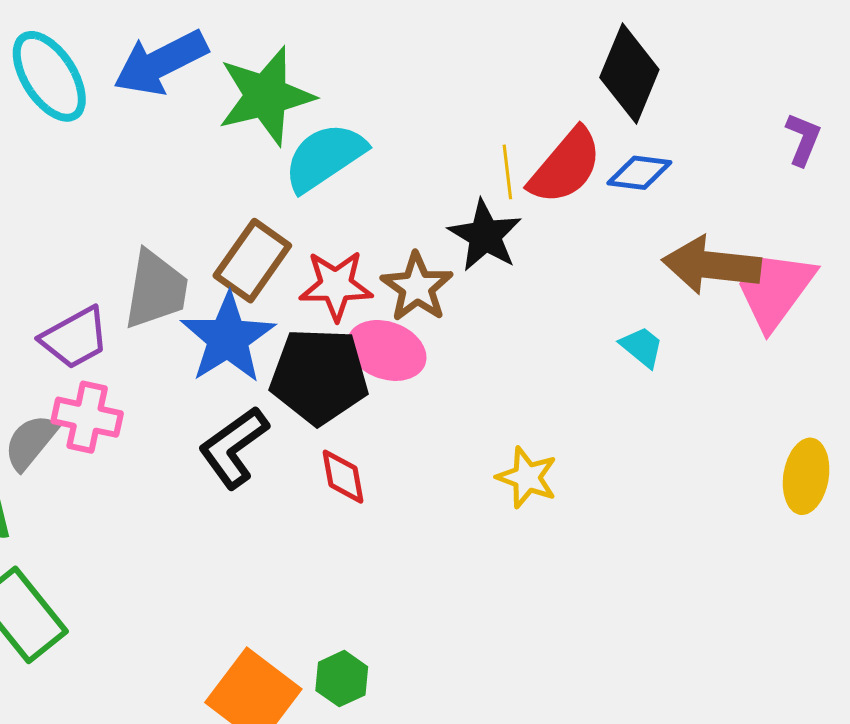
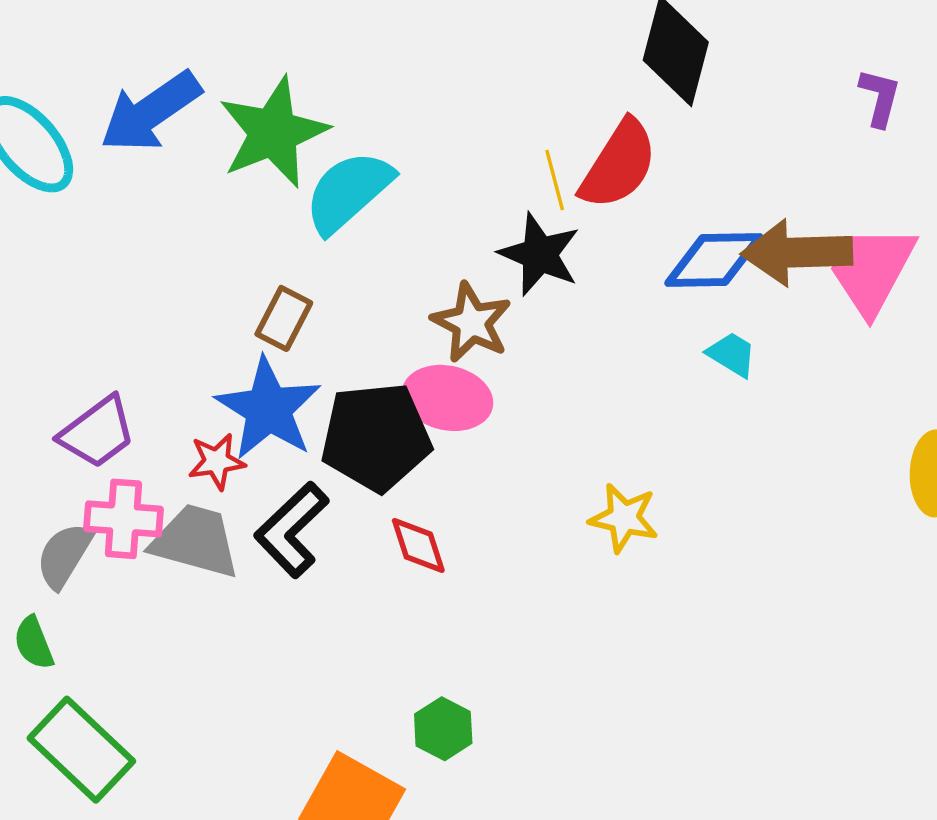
blue diamond: (639, 173) -> (714, 260), moved, size x1.4
brown rectangle: (252, 261) -> (284, 318), size x0.7
red star: (336, 285) -> (217, 461), moved, size x0.7
gray trapezoid: (156, 290) -> (195, 541), moved, turned -76
green hexagon: (342, 679) -> (443, 729), moved

